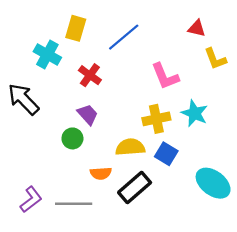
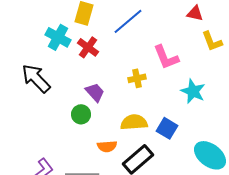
red cross: (90, 75) -> (88, 47), moved
yellow cross: (156, 119) -> (137, 78), moved, size x0.7

